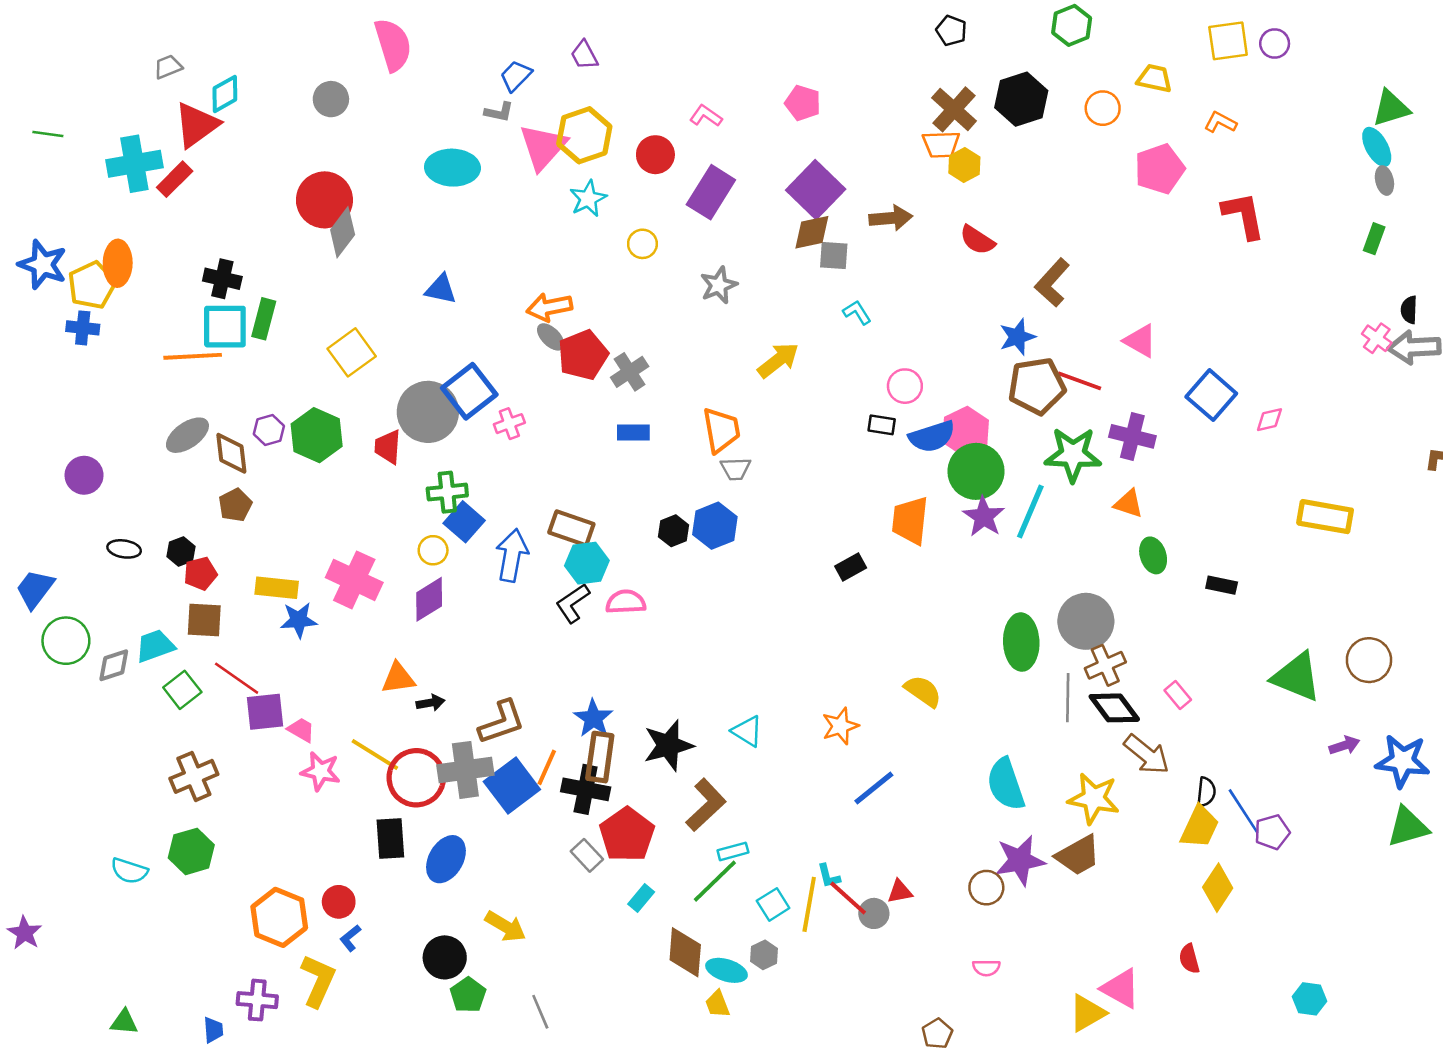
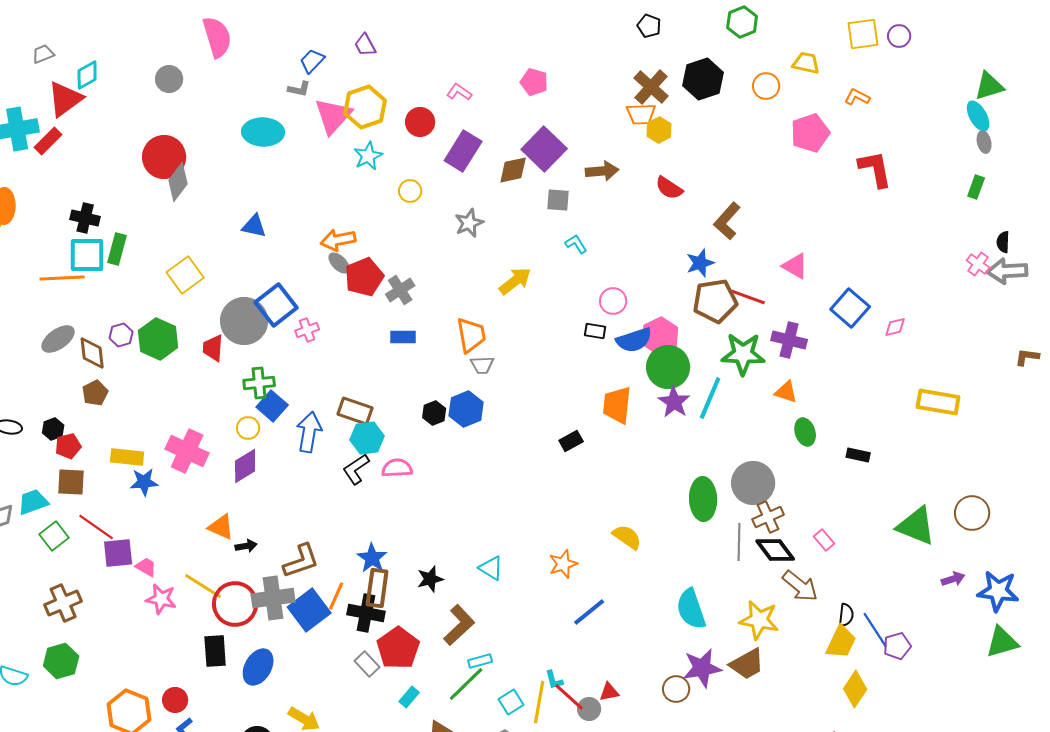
brown diamond: (812, 232) -> (513, 170), moved
orange triangle: (398, 678) -> (221, 527), turned 32
black star: (668, 745) -> (430, 579), size x0.7

